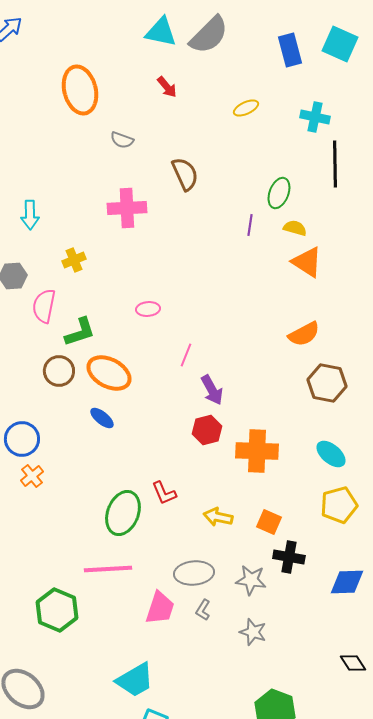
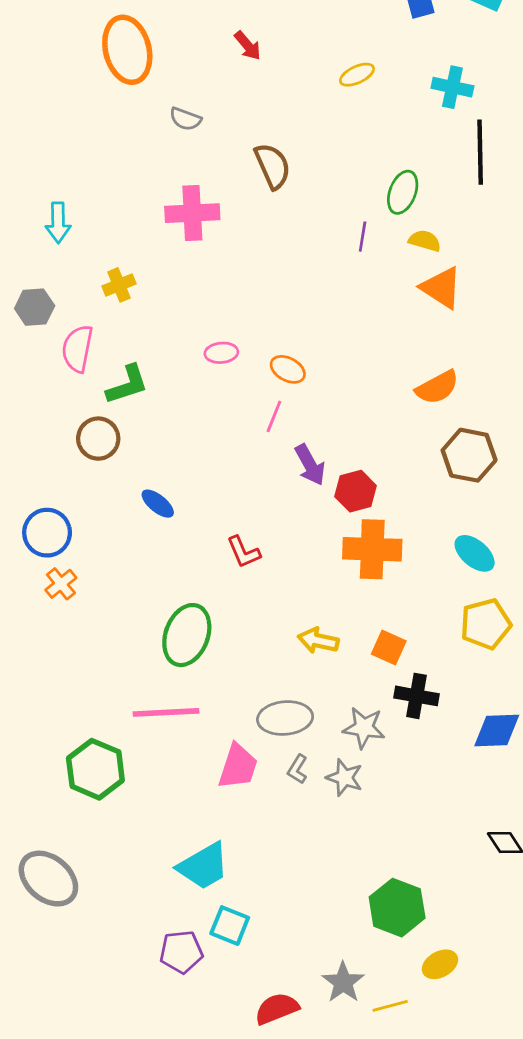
orange ellipse: (109, 373) -> (288, 369), moved, size x0.6
red hexagon: (207, 430) -> (356, 491), moved
red L-shape: (164, 493) -> (244, 552), moved
gray star: (253, 632) -> (345, 778), moved

